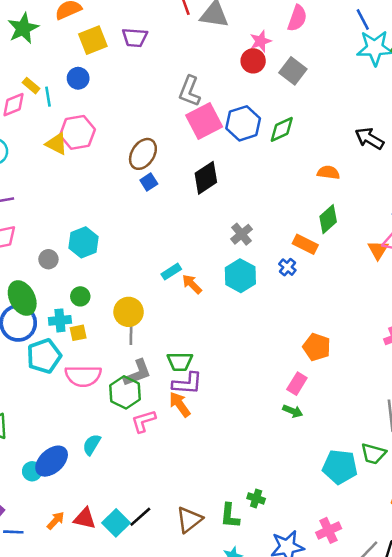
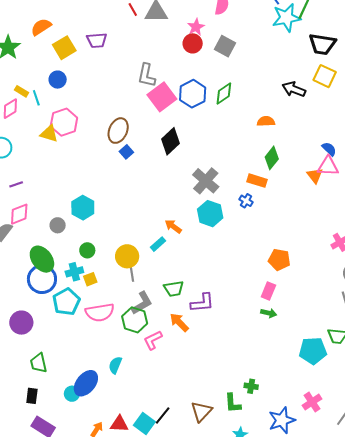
gray cross: (242, 234) -> (206, 181), size x1.5
cyan rectangle: (171, 272) -> (158, 244), moved
purple L-shape: (187, 383) -> (202, 303), moved

